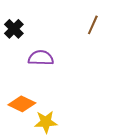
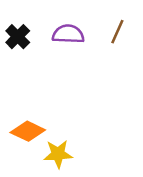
purple semicircle: (41, 58) -> (68, 34), moved

